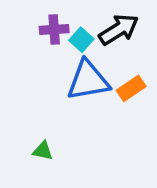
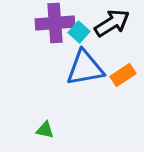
purple cross: (54, 29) -> (55, 23), size x1.5

